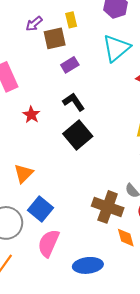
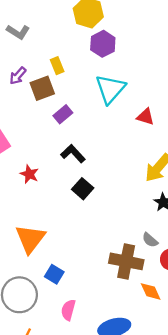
black square: (78, 135) -> (83, 189), size x0.7
orange triangle: (24, 173) -> (30, 239), size x1.4
blue square: (41, 209) -> (54, 274), size x0.7
pink semicircle: (48, 243) -> (68, 310), size x0.7

